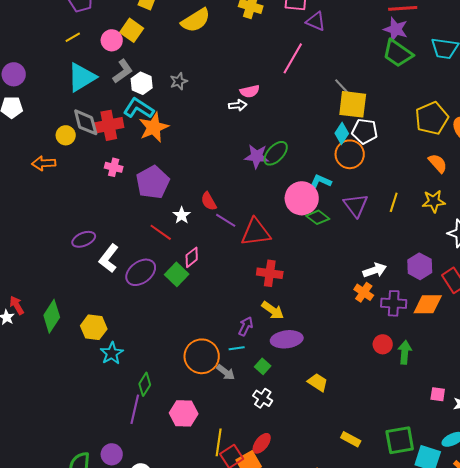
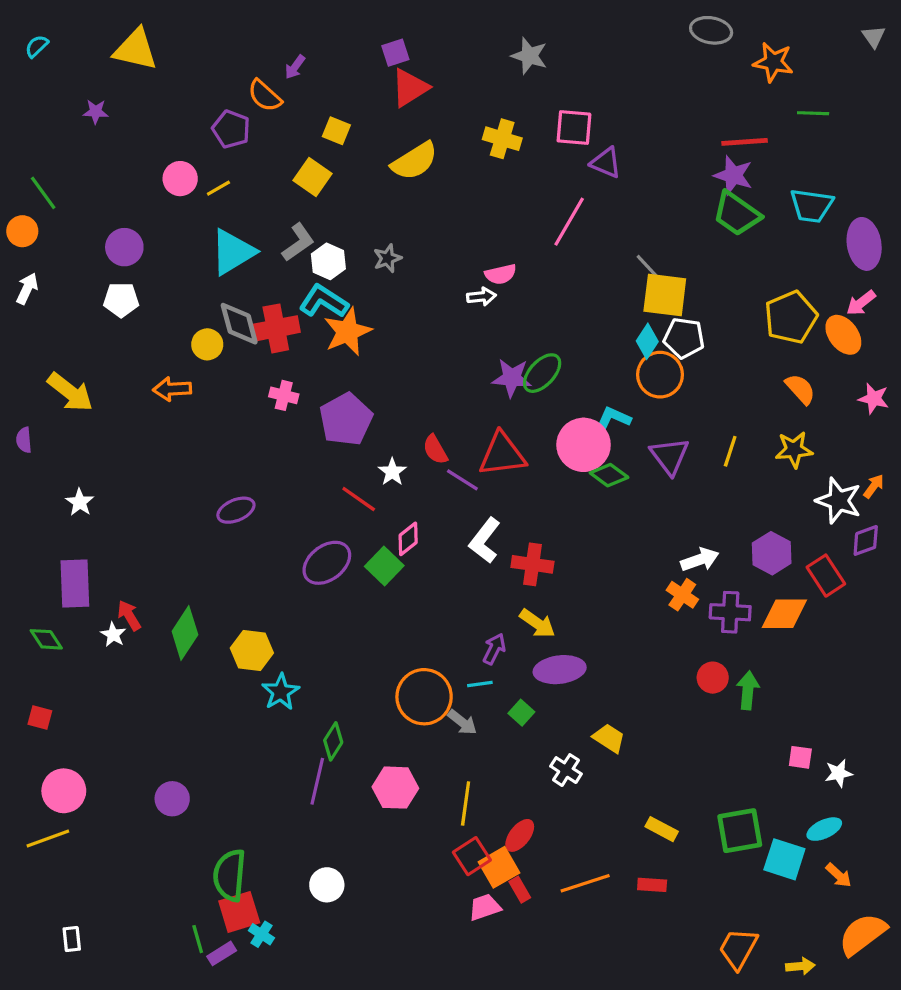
pink circle: (112, 40) -> (180, 179), moved
red triangle: (256, 232) -> (502, 454), moved
white L-shape: (109, 258) -> (485, 540), moved
white cross: (263, 398) -> (566, 770), moved
yellow line: (219, 442) -> (466, 804), moved
purple circle: (112, 454) -> (172, 799), moved

